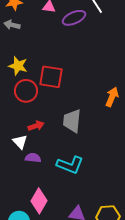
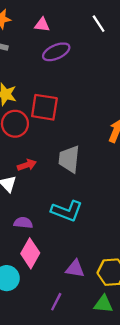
purple ellipse: (74, 18) -> (56, 52), moved
purple semicircle: (33, 158) -> (23, 223), moved

